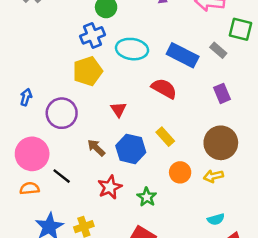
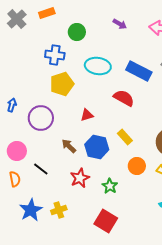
blue cross: (93, 35) -> (55, 55), moved, turned 30
red triangle: (118, 109) -> (87, 115), turned 48
pink circle: (32, 154) -> (17, 151), size x0.7
orange semicircle: (30, 188) -> (15, 179), turned 84

